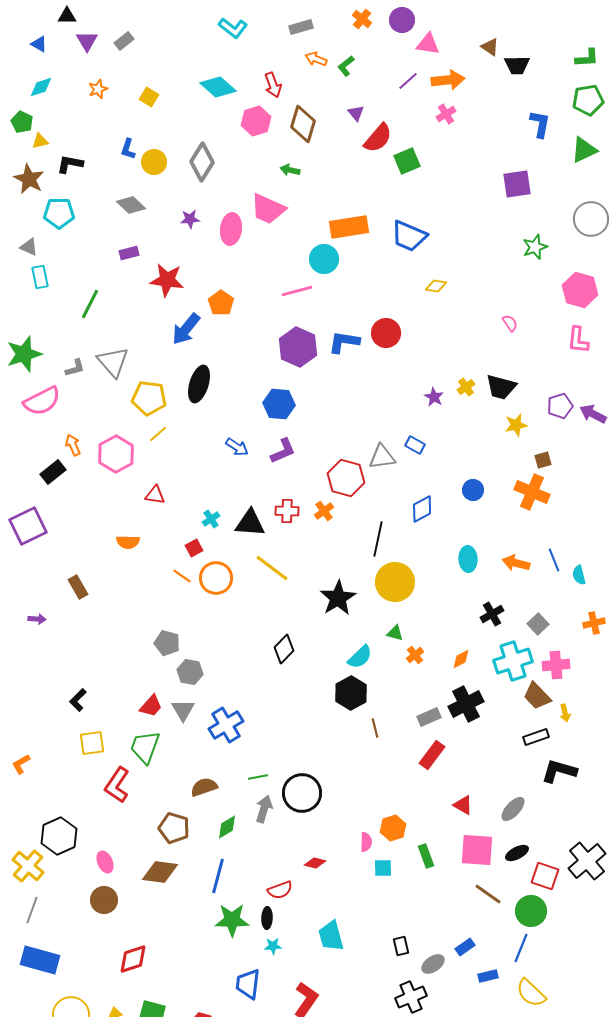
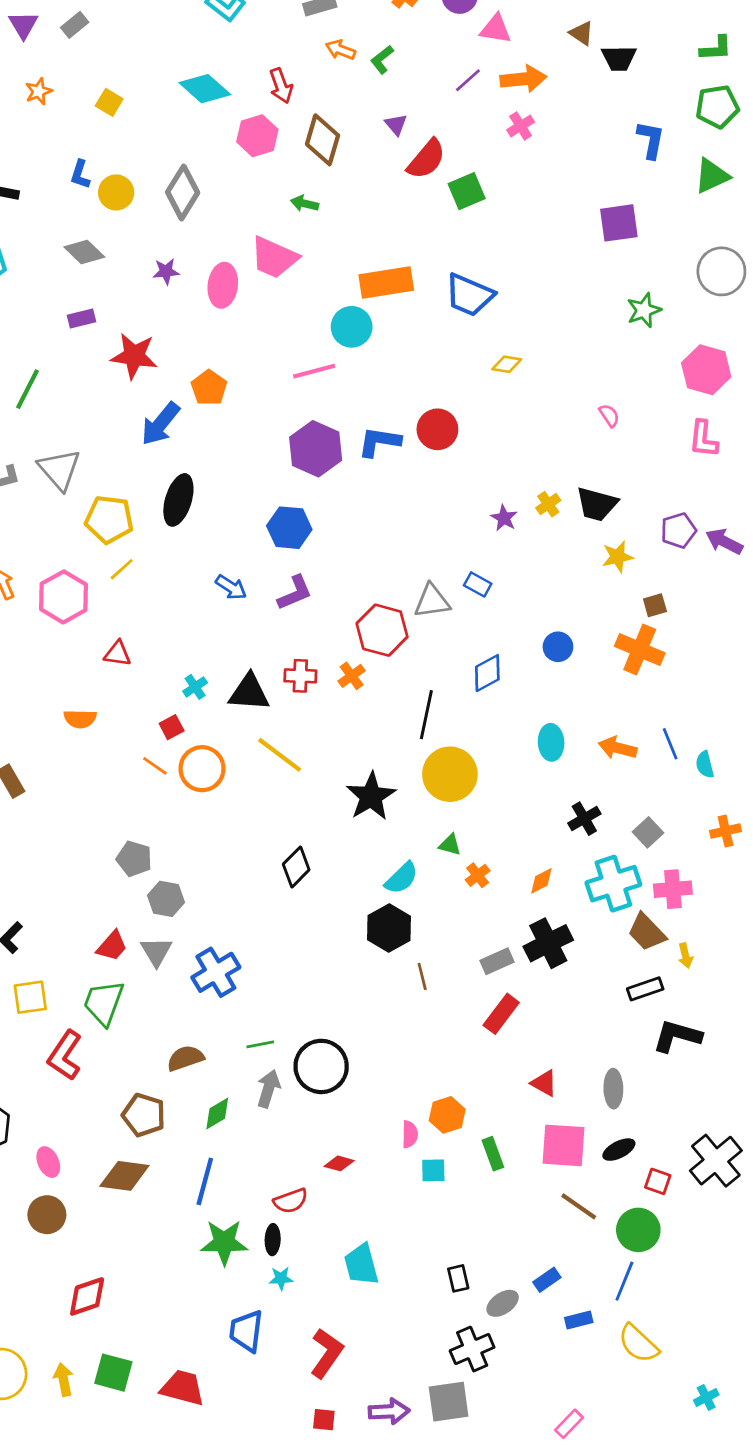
gray ellipse: (513, 809) -> (613, 1089), turned -44
red square: (545, 876) -> (658, 1181), size x0.7

